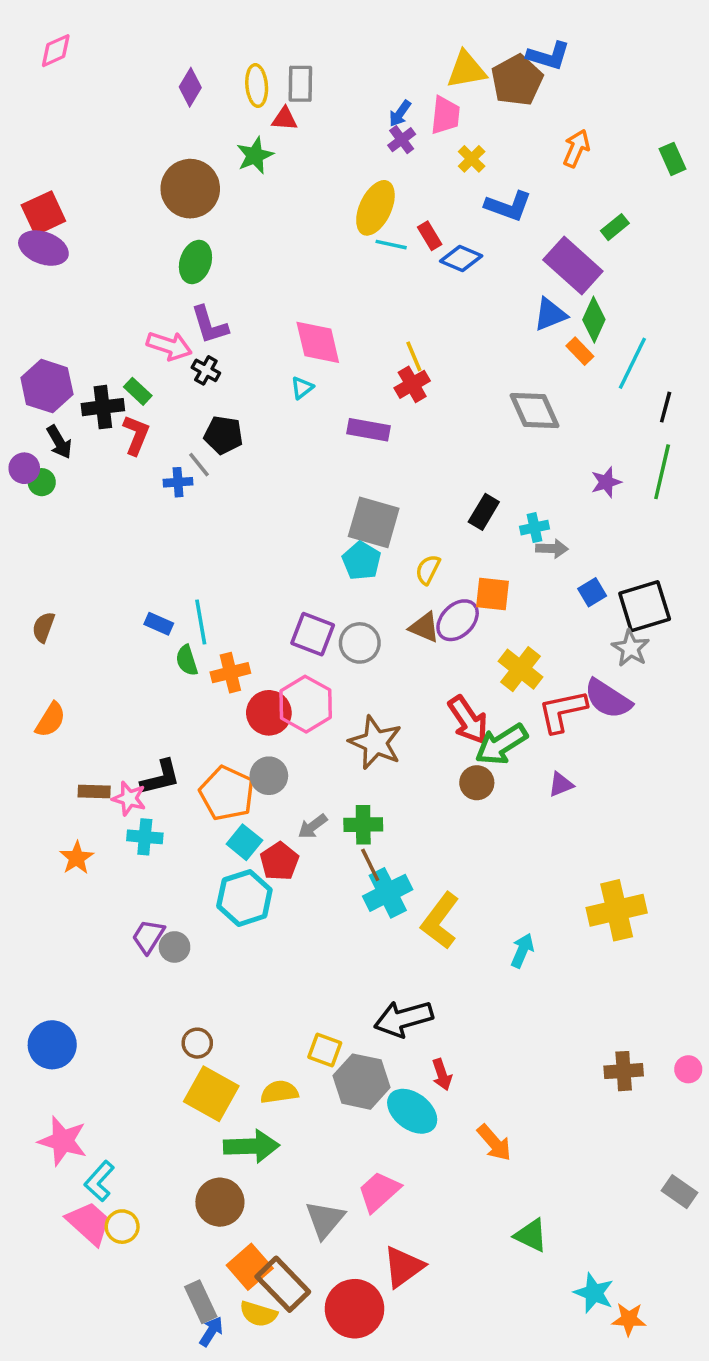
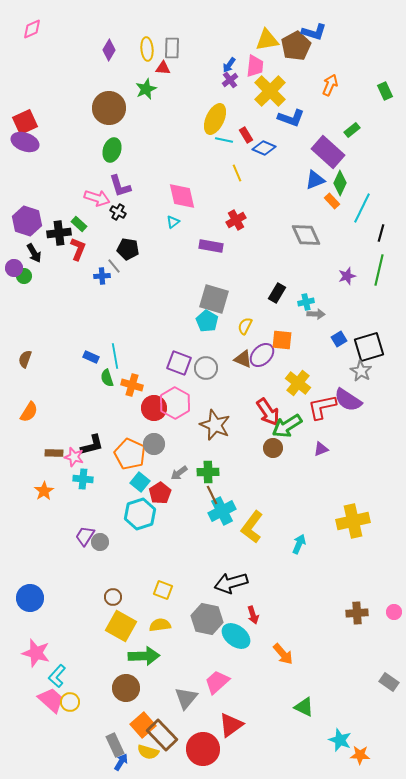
yellow cross: (472, 159) -> (270, 91), size x2.0
yellow line: (414, 356) -> (237, 173), moved
orange cross: (230, 673) -> (132, 385), turned 30
yellow square: (325, 1050) -> (163, 590), moved

